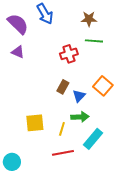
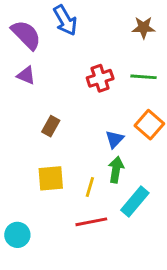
brown star: (89, 19) -> (144, 28), moved
green line: (94, 41) -> (144, 77), moved
brown rectangle: (63, 87) -> (51, 126), moved
green arrow: (80, 117) -> (116, 170), turned -78

